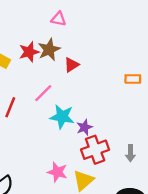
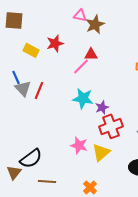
brown star: (49, 50) -> (95, 24), moved
red triangle: (72, 65) -> (91, 54), turned 32
pink line: (43, 93) -> (81, 66), moved

